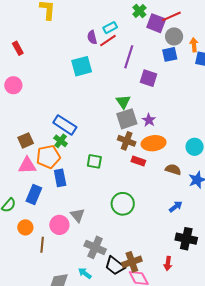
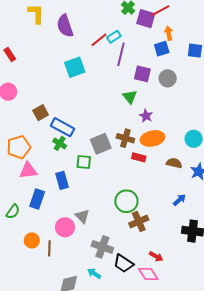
cyan rectangle: (110, 28) -> (114, 37), moved
gray circle: (174, 36) -> (168, 78), moved
purple semicircle: (92, 37) -> (65, 26), moved, size x1.6
orange arrow: (194, 45) -> (169, 33), moved
green triangle: (123, 102) -> (130, 97), moved
gray square: (127, 119) -> (101, 144), moved
brown square: (26, 140) -> (41, 113), moved
orange pentagon: (48, 157) -> (19, 147), moved
green square: (94, 161) -> (84, 162), moved
orange circle: (25, 227) -> (32, 240), moved
brown cross: (132, 262) -> (139, 222), moved
red arrow: (168, 263) -> (156, 256), moved, turned -64

